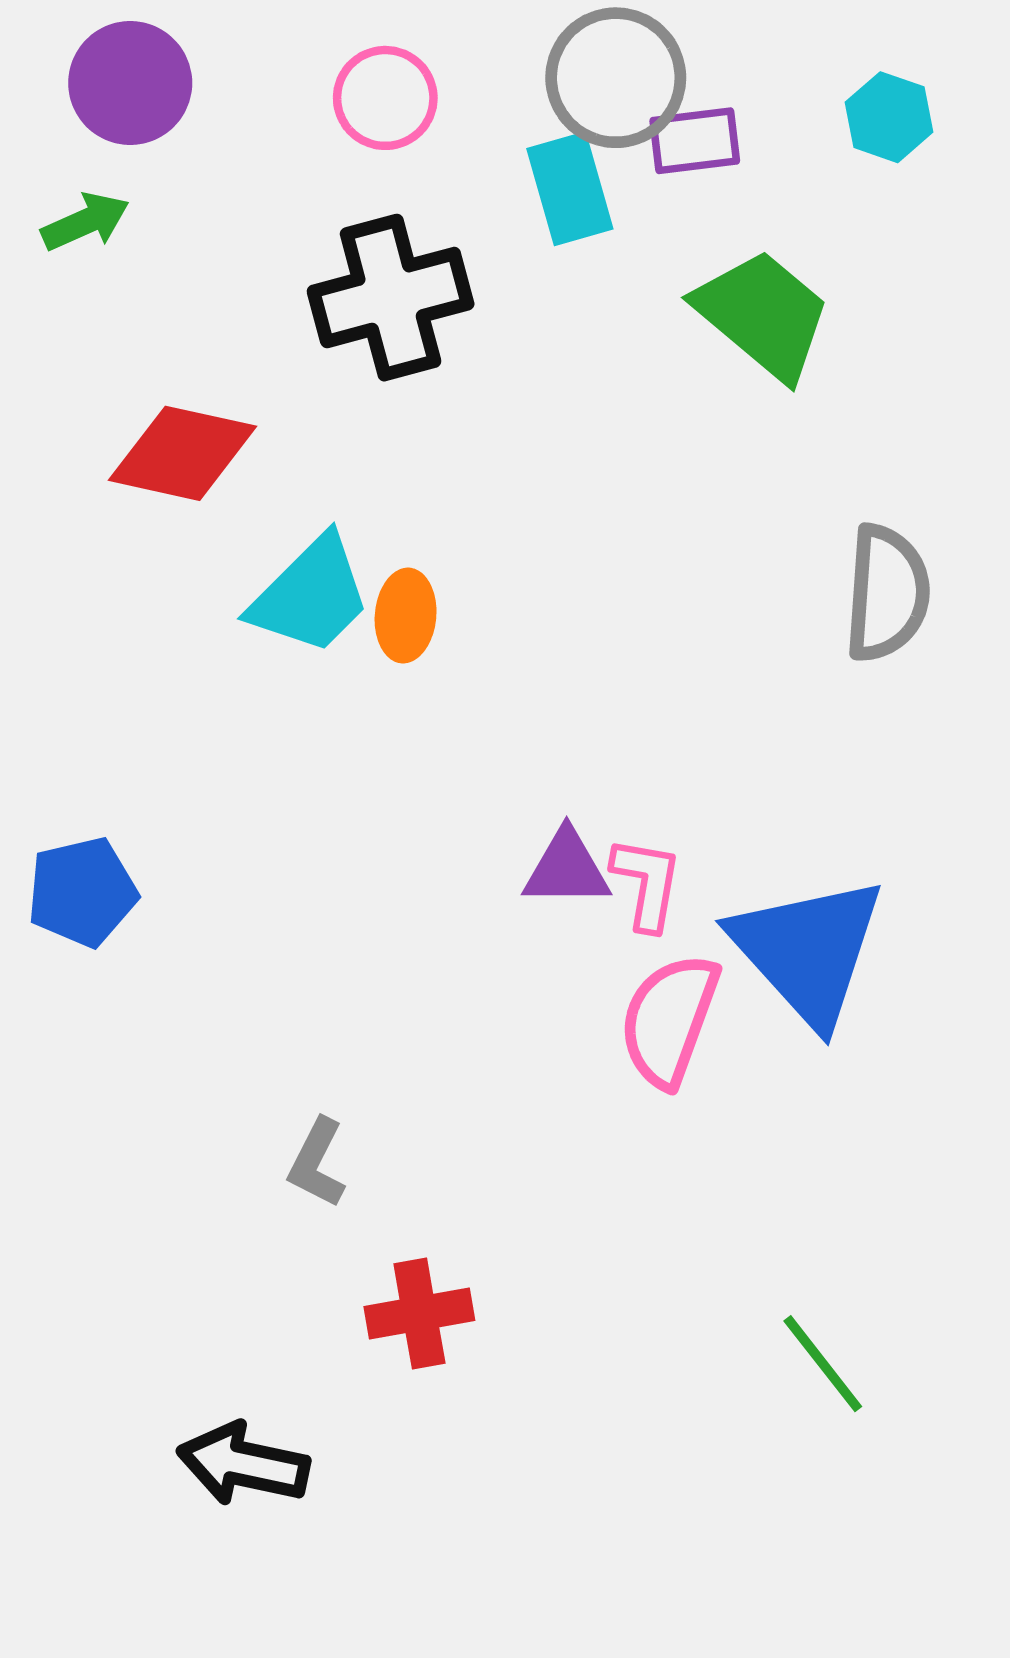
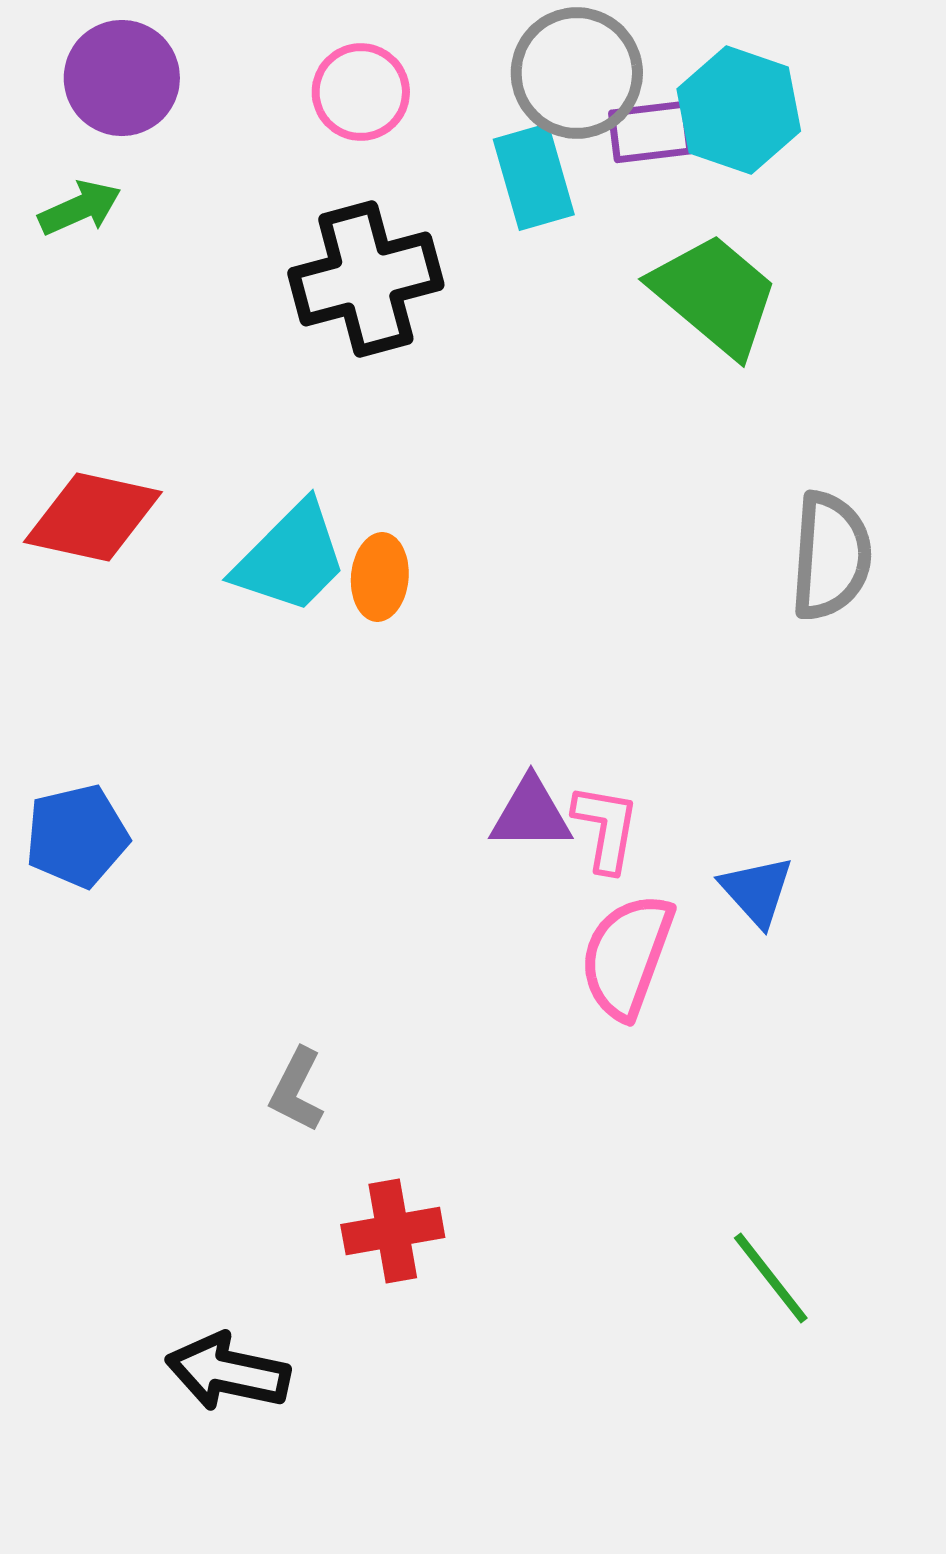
cyan hexagon: (889, 117) -> (739, 110), moved, size x1.5
red diamond: (182, 453) -> (93, 517), moved
blue triangle: (808, 951) -> (757, 891), size x0.5

